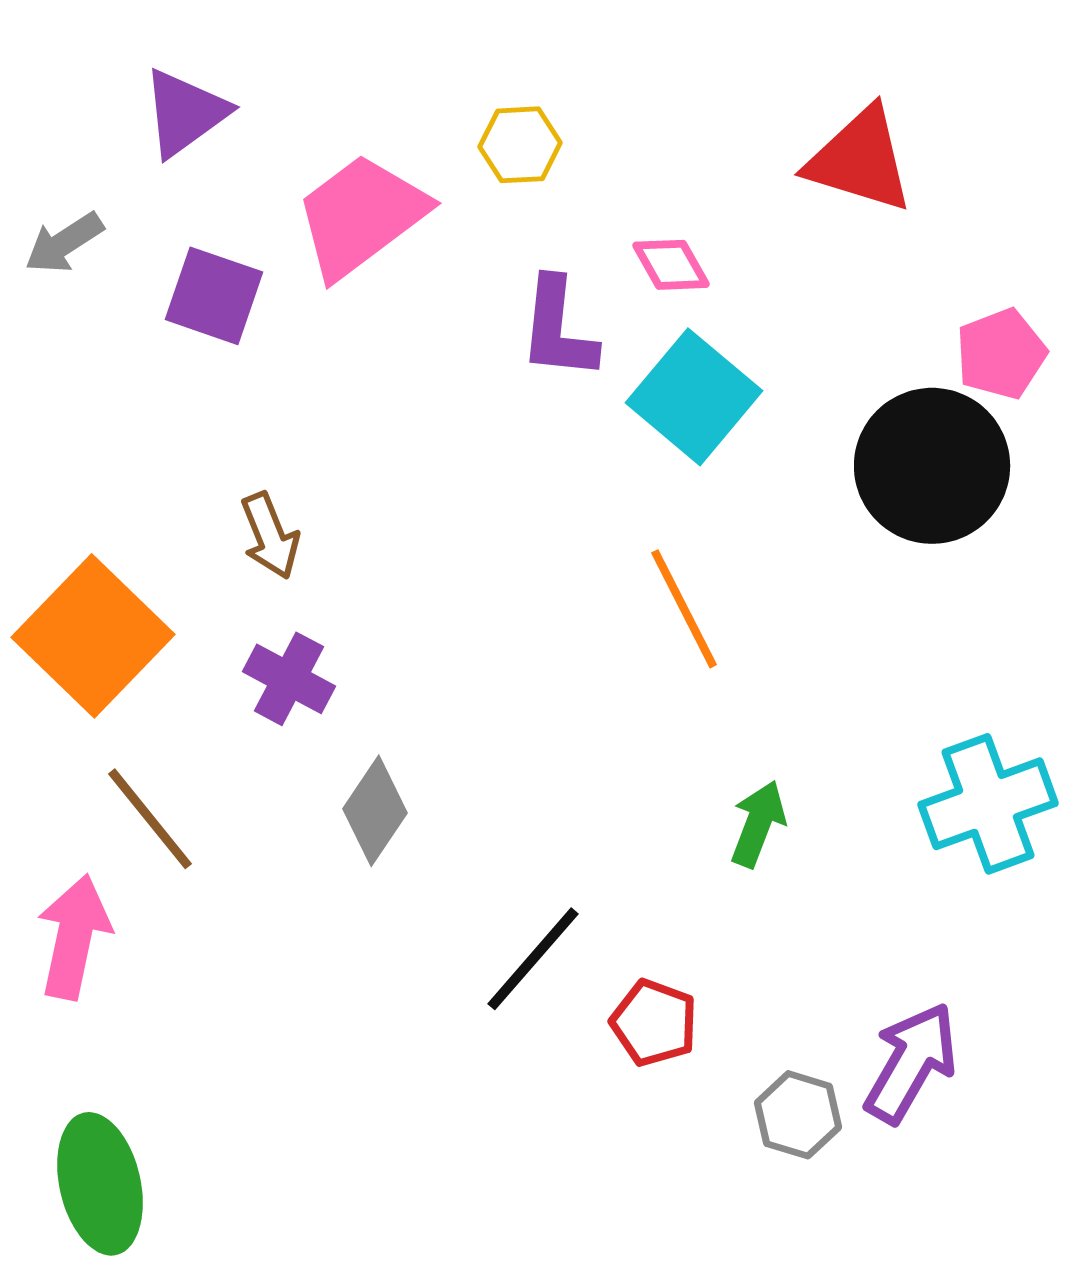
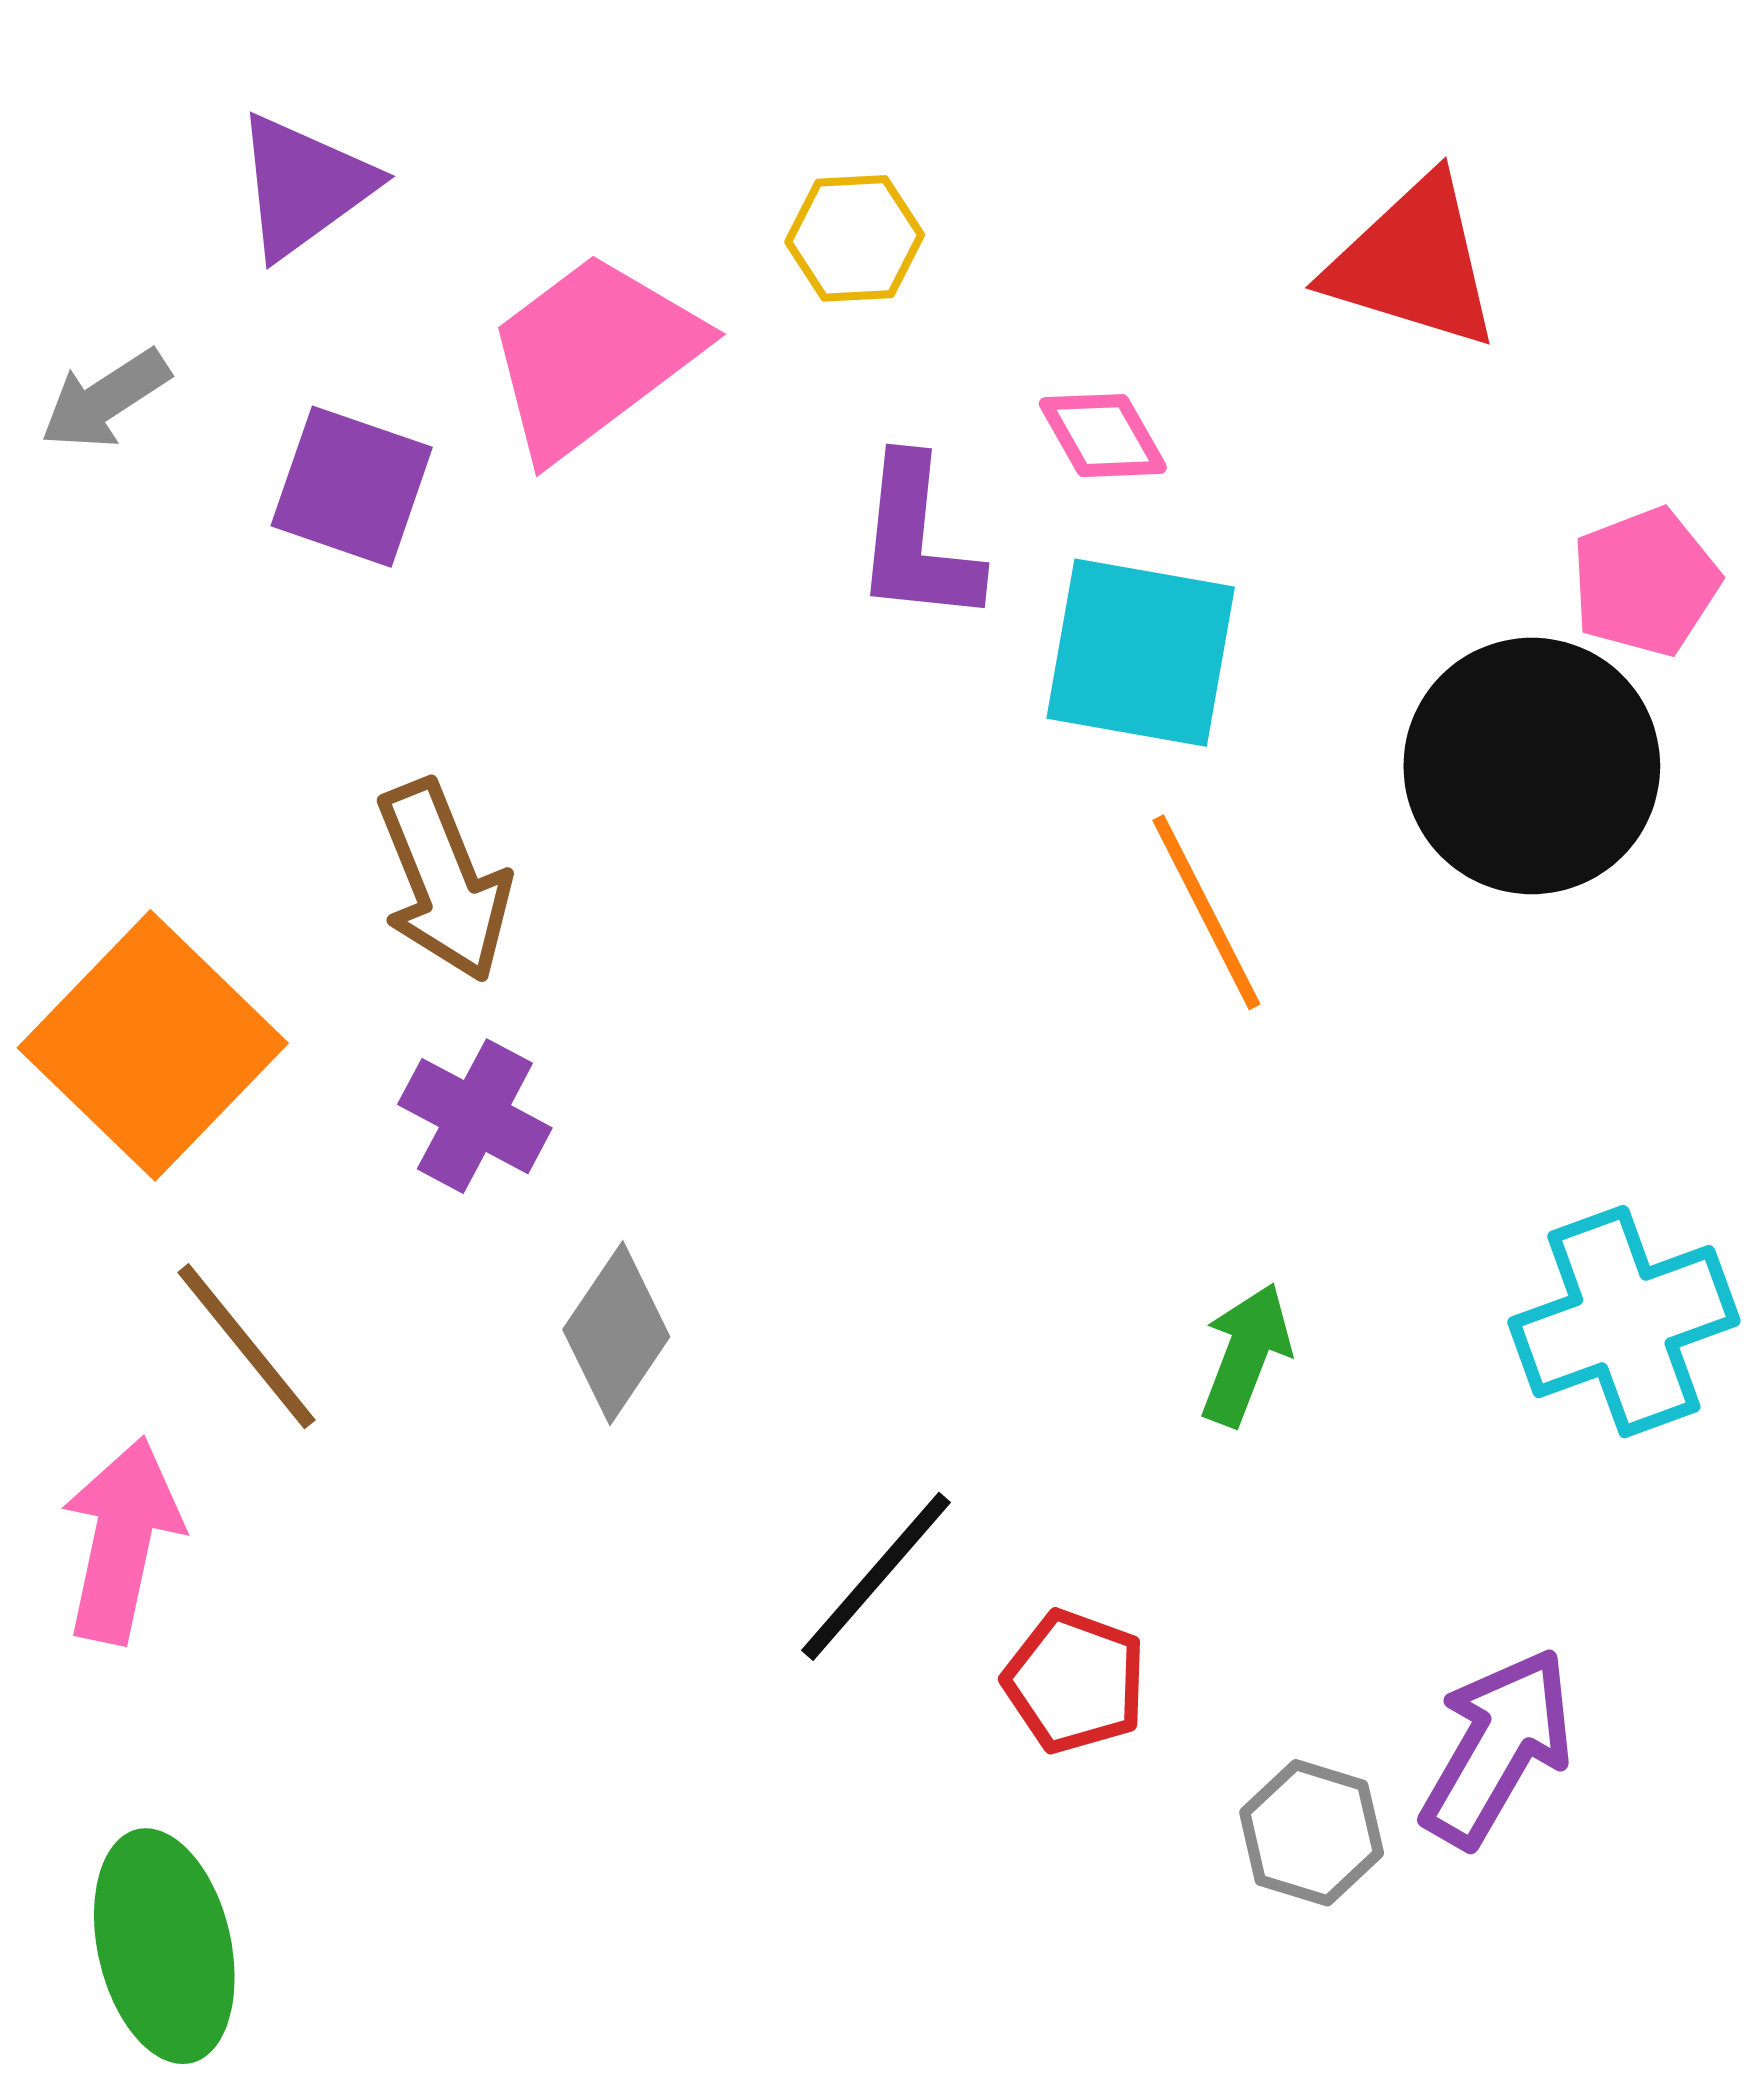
cyan square: (694, 397) -> (1141, 653), turned -30
brown arrow: (270, 536) -> (444, 881), size x1.4
orange line: (684, 609) -> (1206, 912), moved

